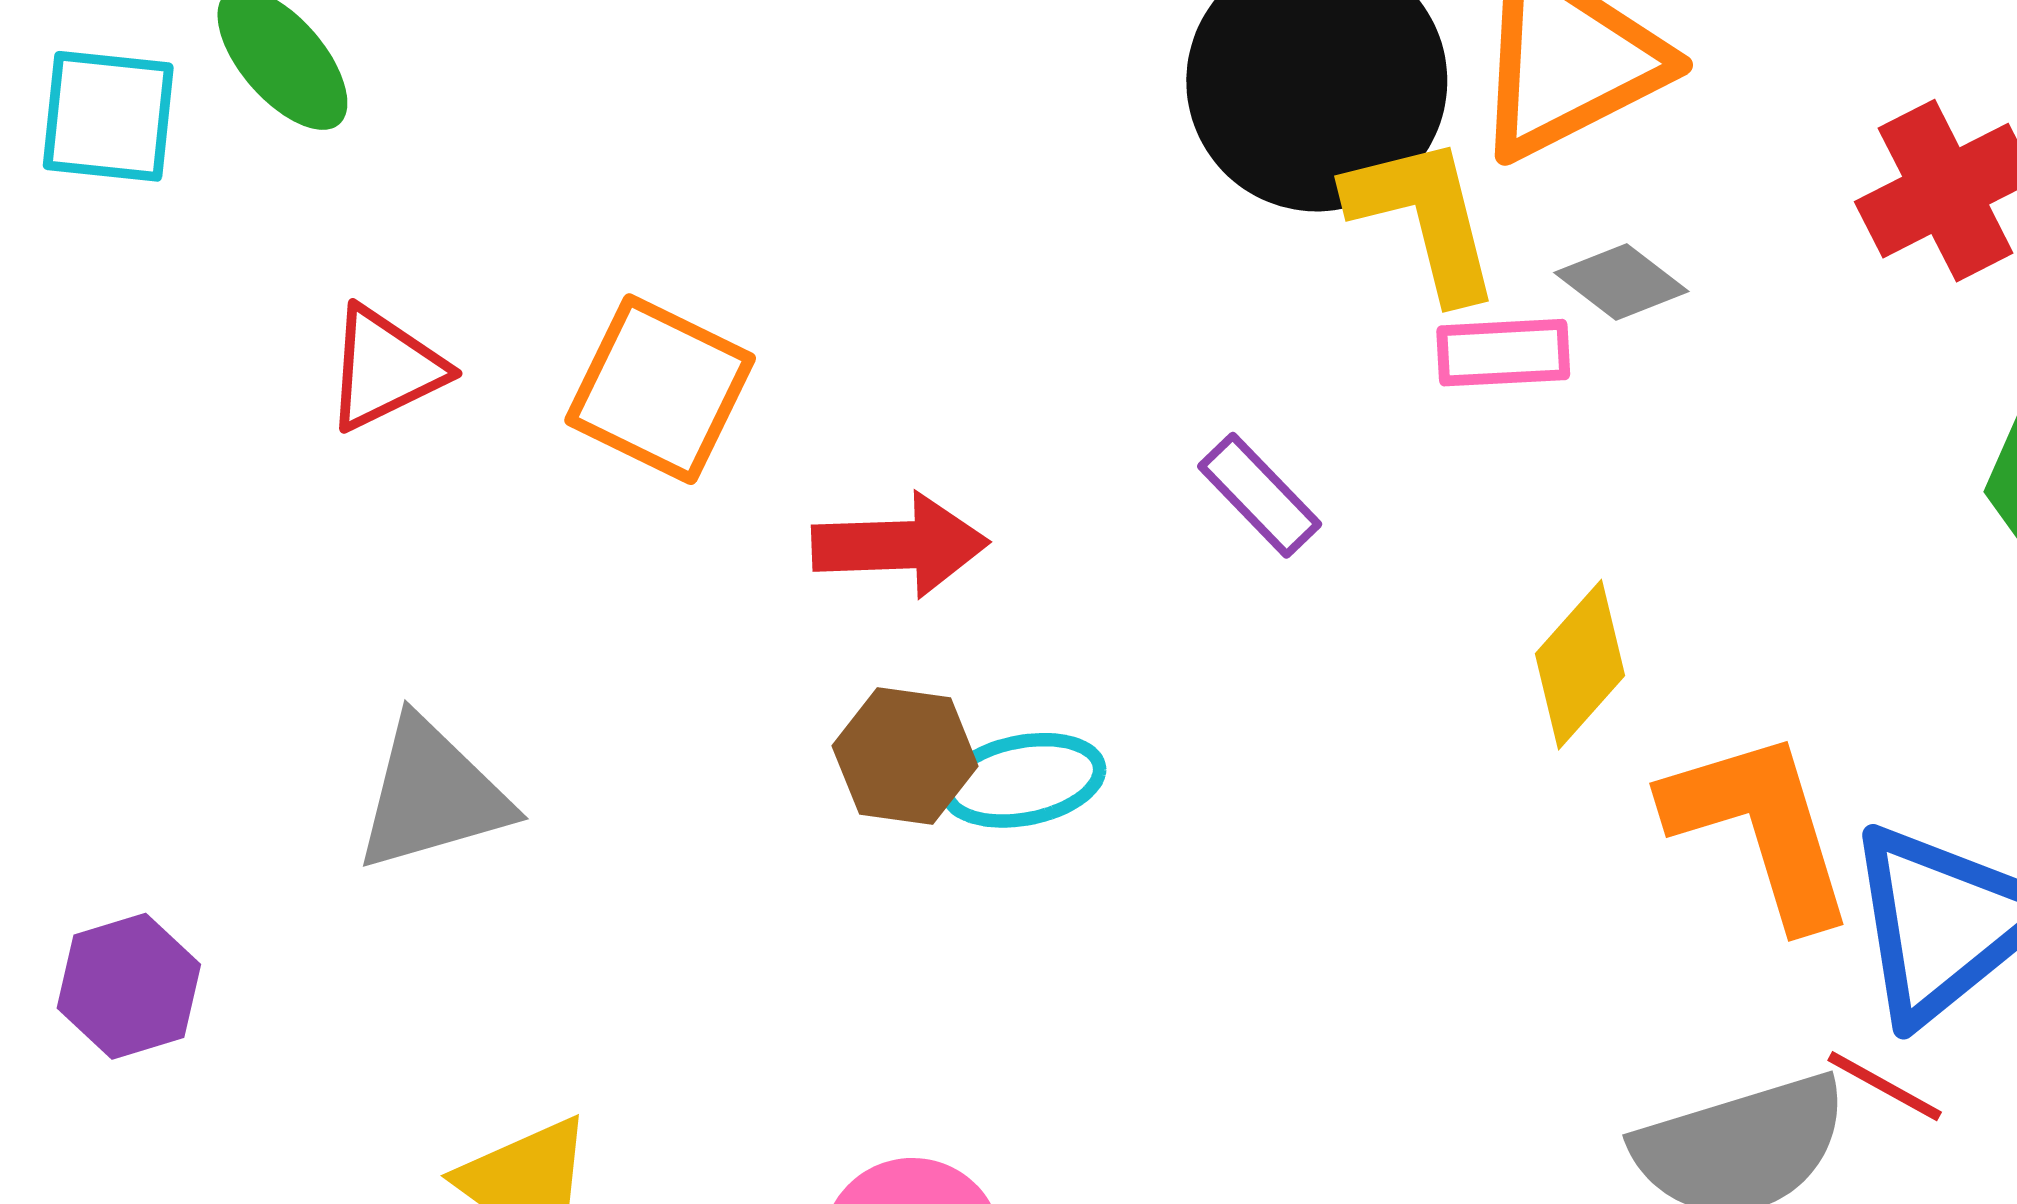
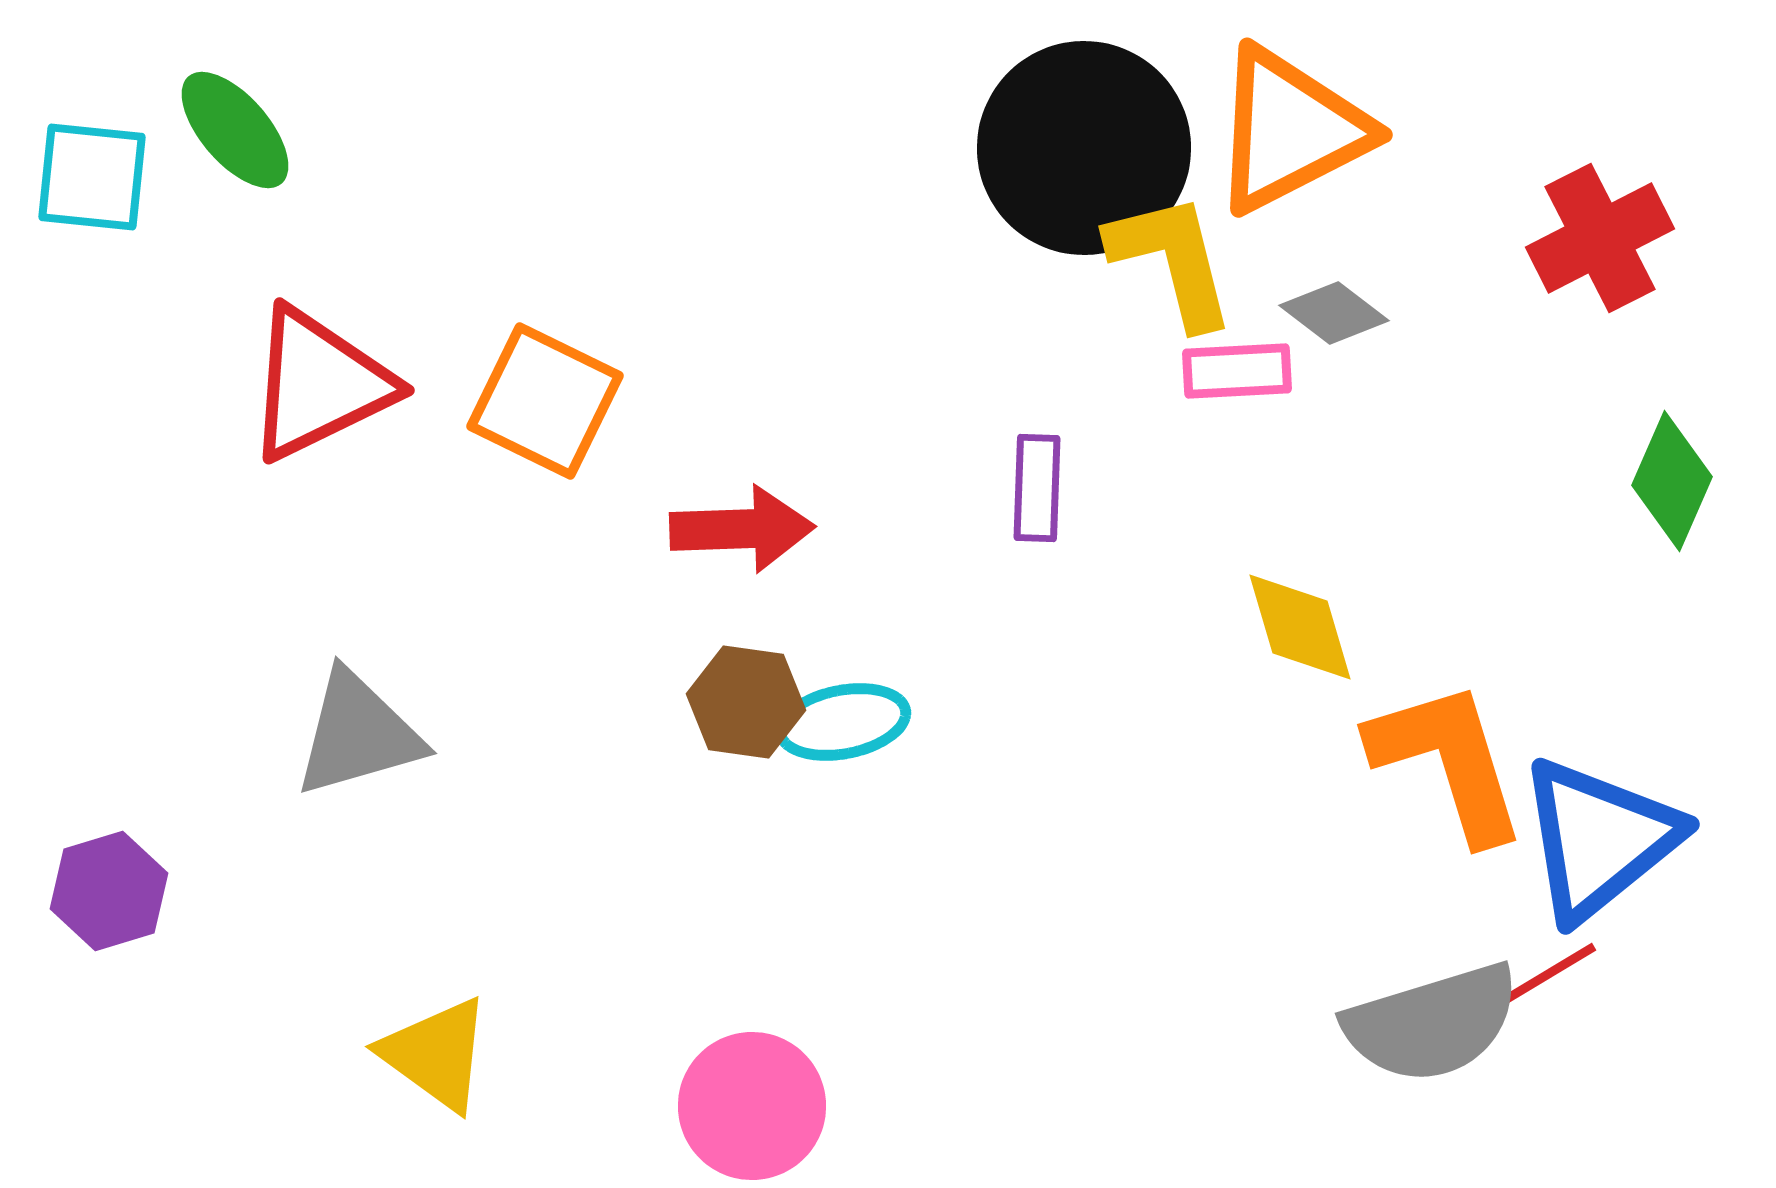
red triangle: (385, 369) -> (319, 384), size x1.5
purple rectangle: (1260, 495) -> (1037, 488), turned 46
yellow diamond: (1580, 665) -> (1300, 627), turned -58
red line: (1885, 1086) -> (1550, 973), turned -60

